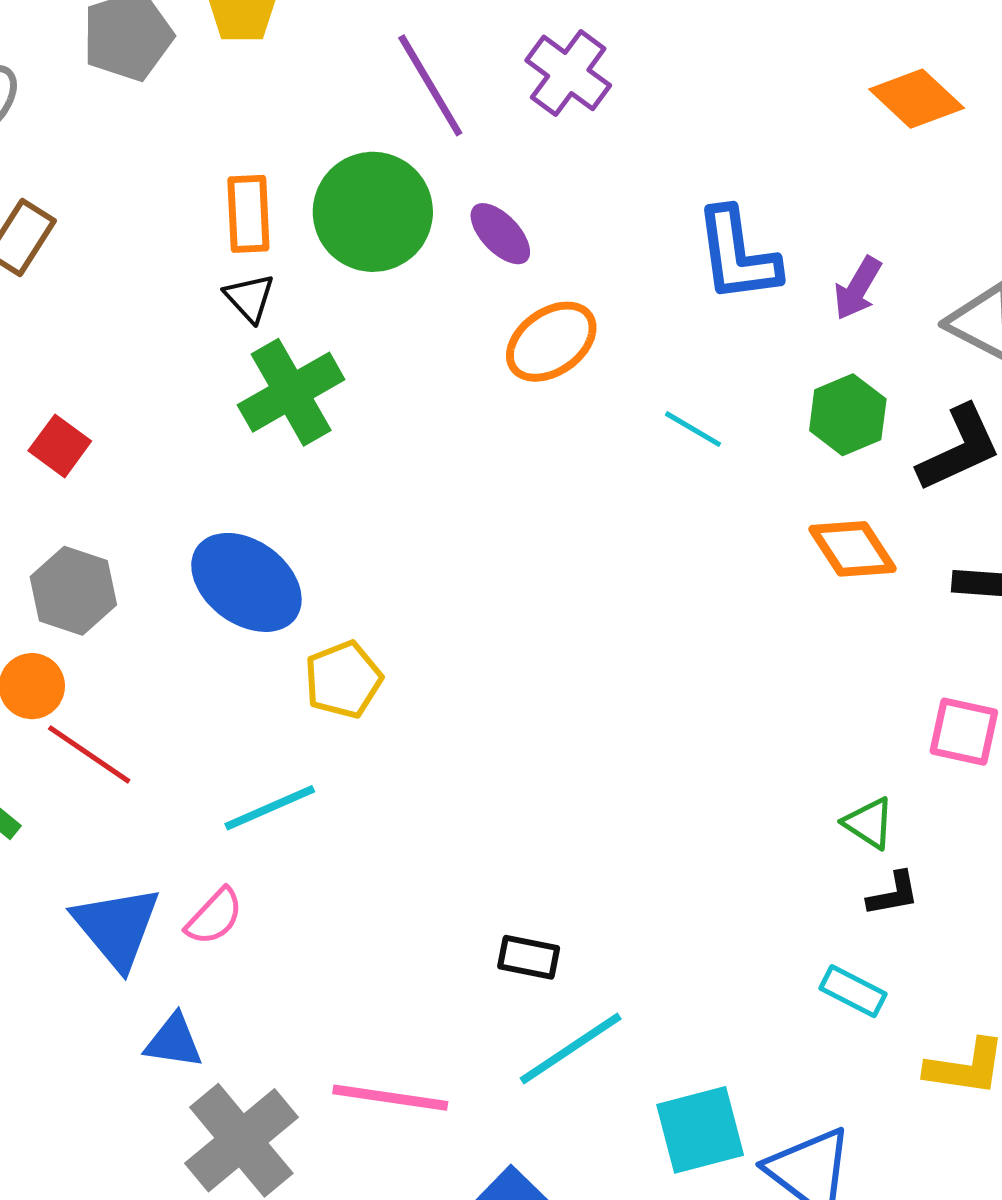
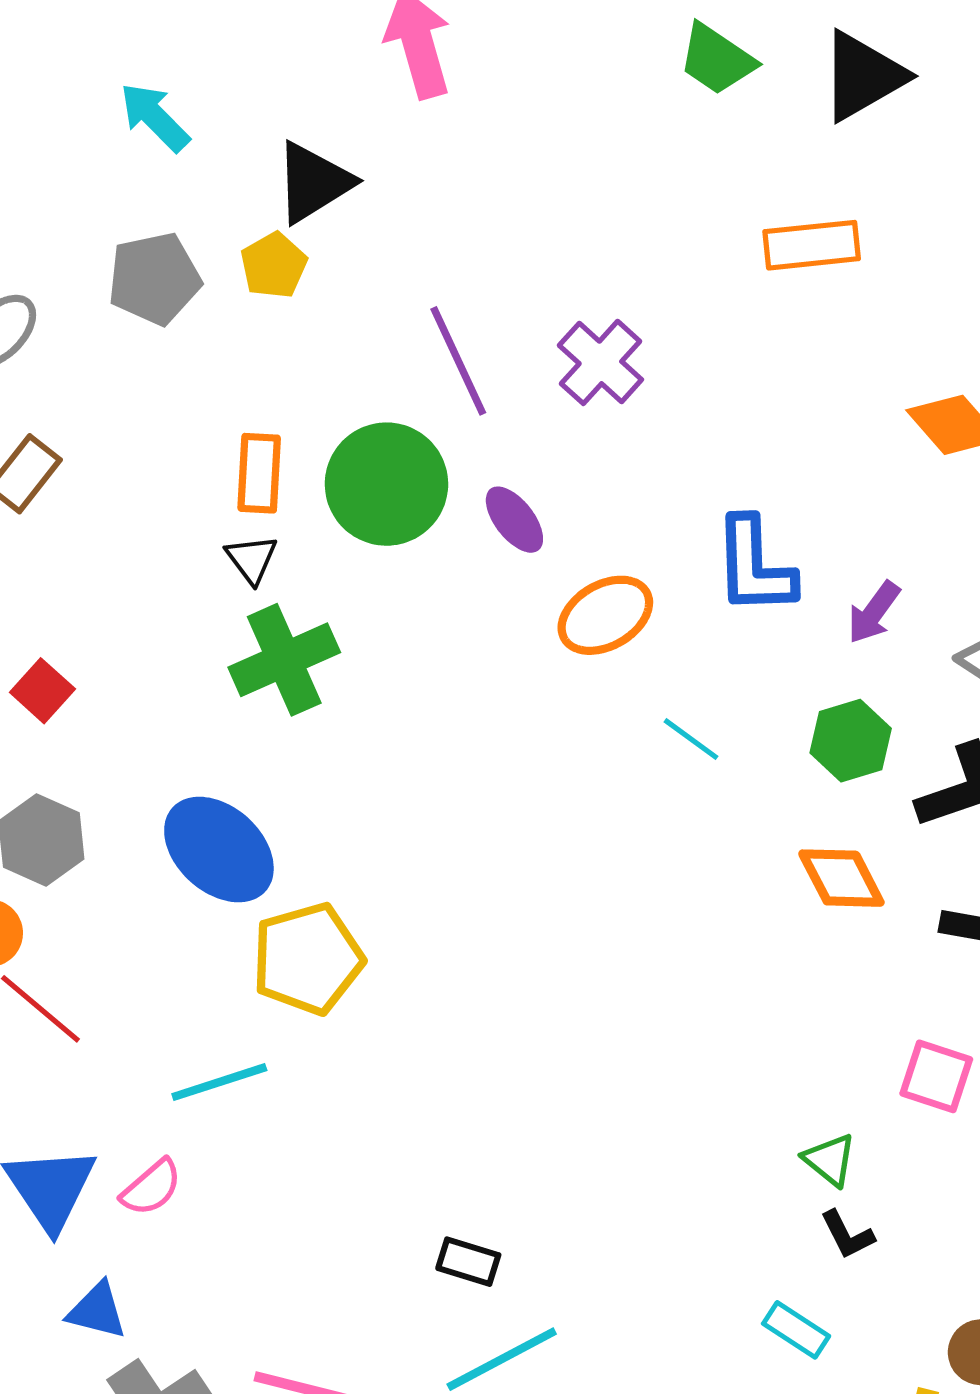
orange ellipse: (551, 342) -> (605, 615), moved
yellow pentagon: (343, 680) -> (308, 959), size x1.4
black L-shape: (893, 894) -> (847, 1235), turned 68

